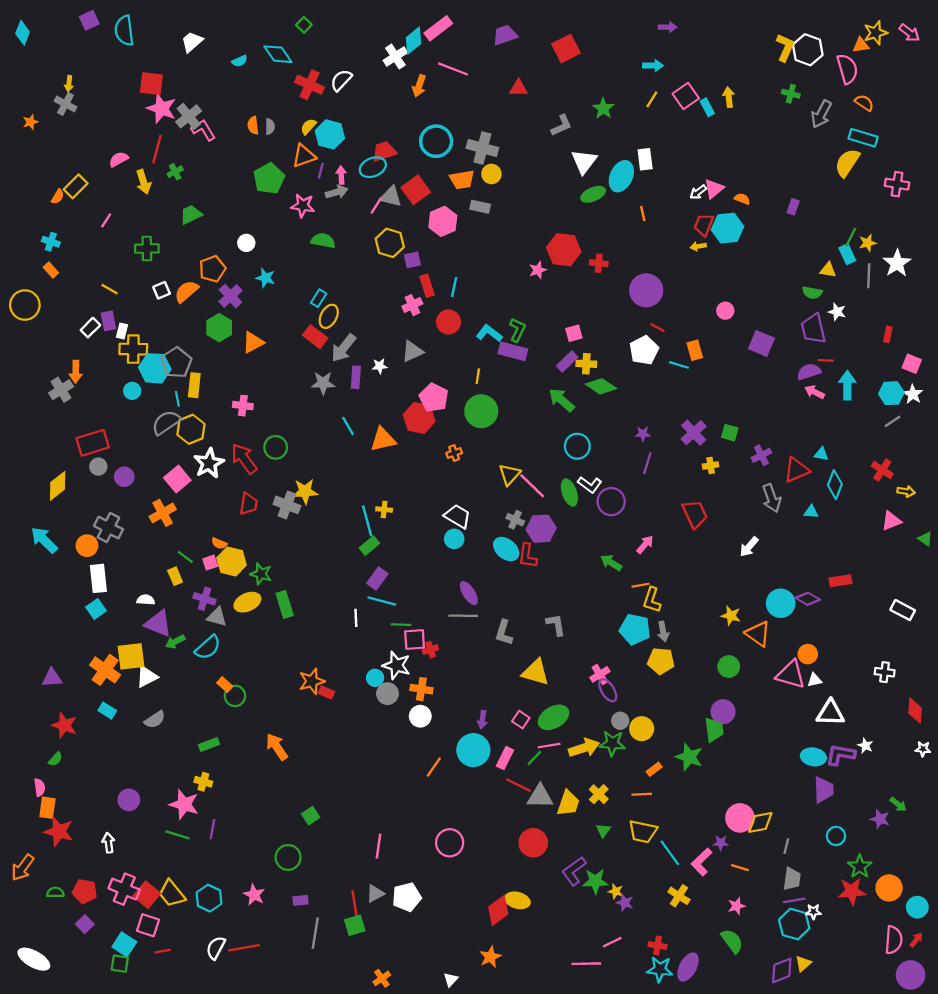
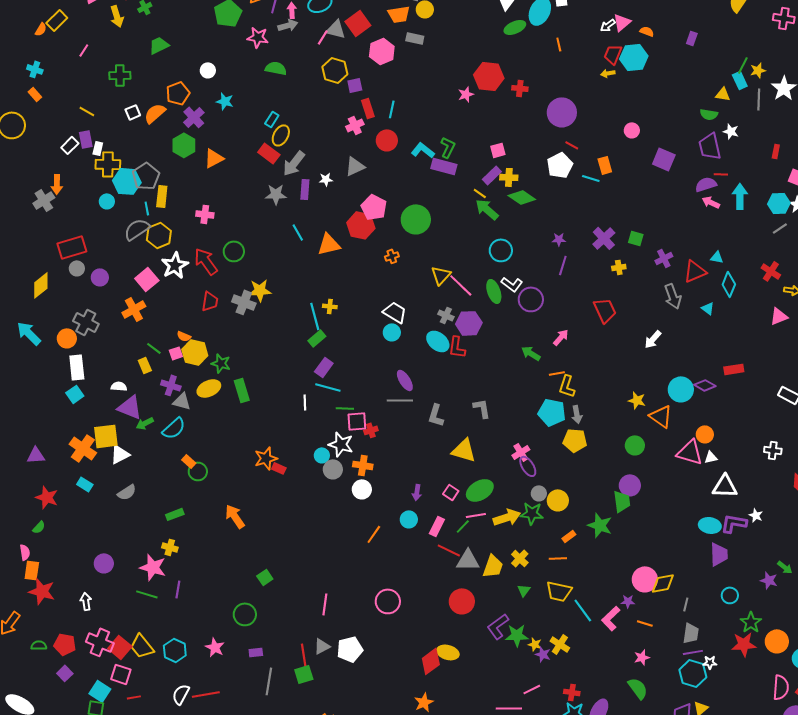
yellow line: (478, 376) -> (480, 193), moved, turned -64
cyan triangle: (811, 512) -> (708, 308), turned 32
cyan circle: (473, 750) -> (409, 519), size x0.6
yellow cross: (679, 896) -> (560, 644), moved

